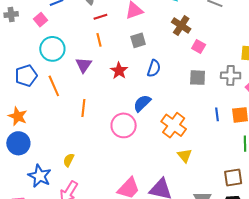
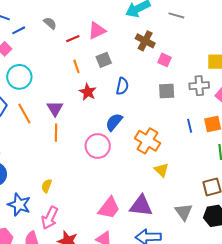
red line: (100, 17) -> (73, 39), moved
orange line: (99, 40) -> (76, 66), moved
purple triangle: (84, 65) -> (55, 108), moved

